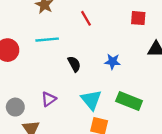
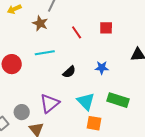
red square: (138, 18) -> (106, 28), moved
black semicircle: (74, 64) -> (69, 72), turned 80
purple triangle: (49, 99) -> (50, 103), size x1.5

